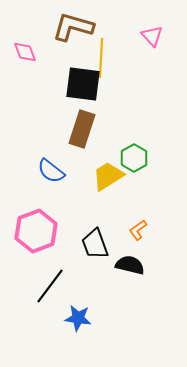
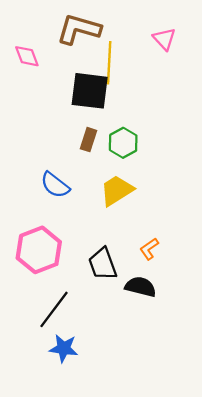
brown rectangle: (82, 129) -> (89, 140), size x0.6
green hexagon: (134, 158) -> (123, 143), moved
blue star: (78, 318) -> (64, 348), moved

